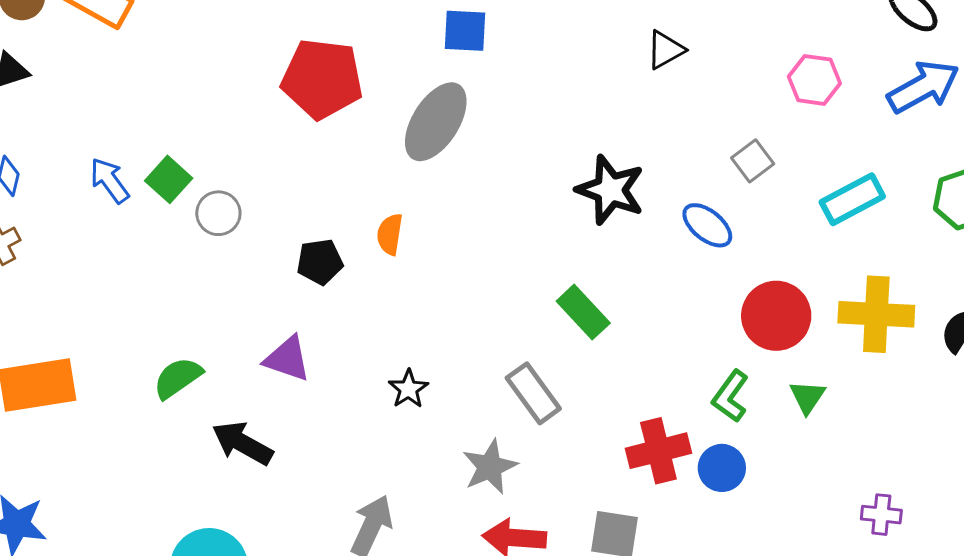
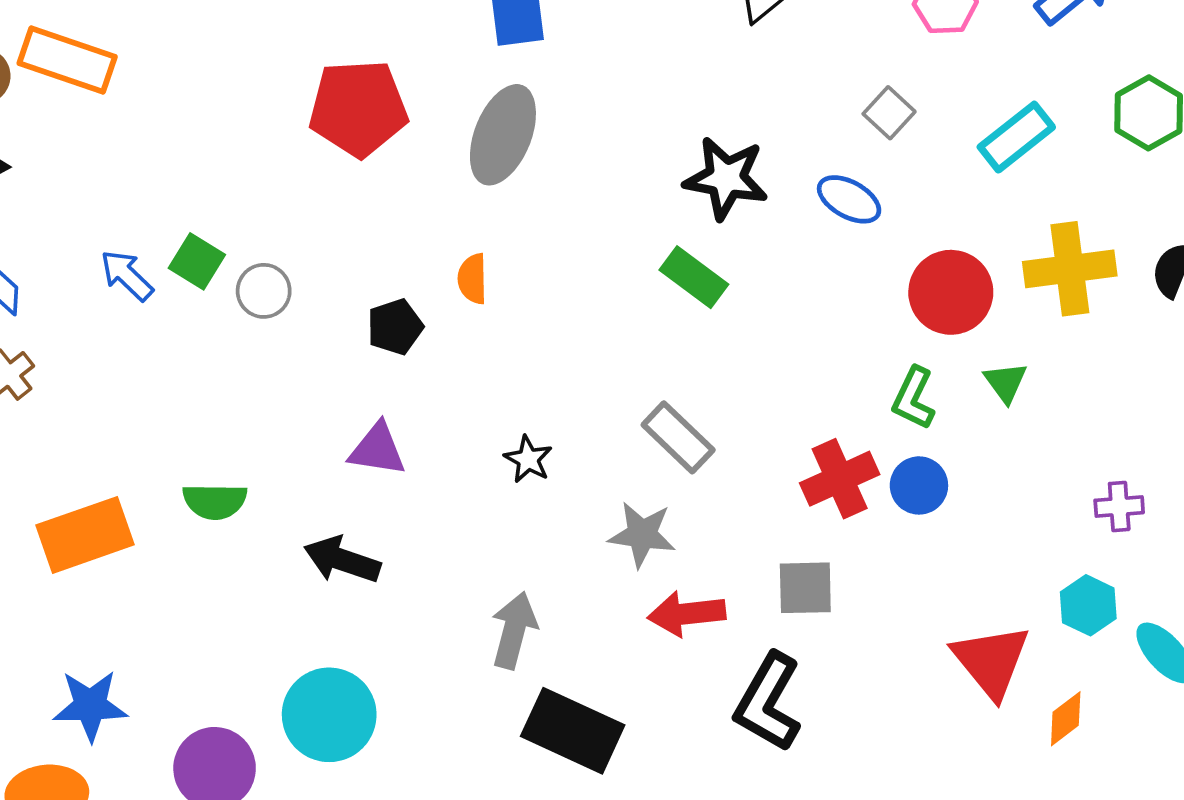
green rectangle: (583, 312) -> (694, 277), moved
green semicircle: (178, 378) -> (215, 501), moved, turned -134
gray star: (490, 467) -> (642, 534), turned -30

